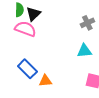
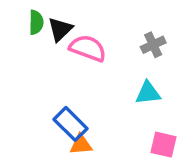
pink semicircle: (25, 29) -> (88, 48), moved
blue rectangle: (27, 69) -> (71, 124), moved

